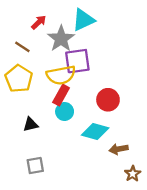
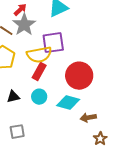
gray star: (61, 39) -> (24, 25), moved
red circle: (108, 100) -> (79, 76), size x1.4
cyan circle: (65, 112) -> (39, 97), moved

